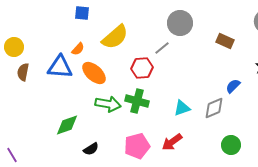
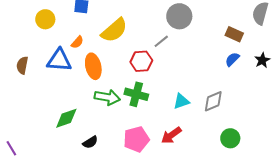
brown rectangle: (225, 41) -> (234, 34), moved
yellow circle: (14, 47) -> (45, 19), moved
orange ellipse: (94, 73) -> (93, 66), turned 35
blue semicircle: (233, 86) -> (232, 59), moved

